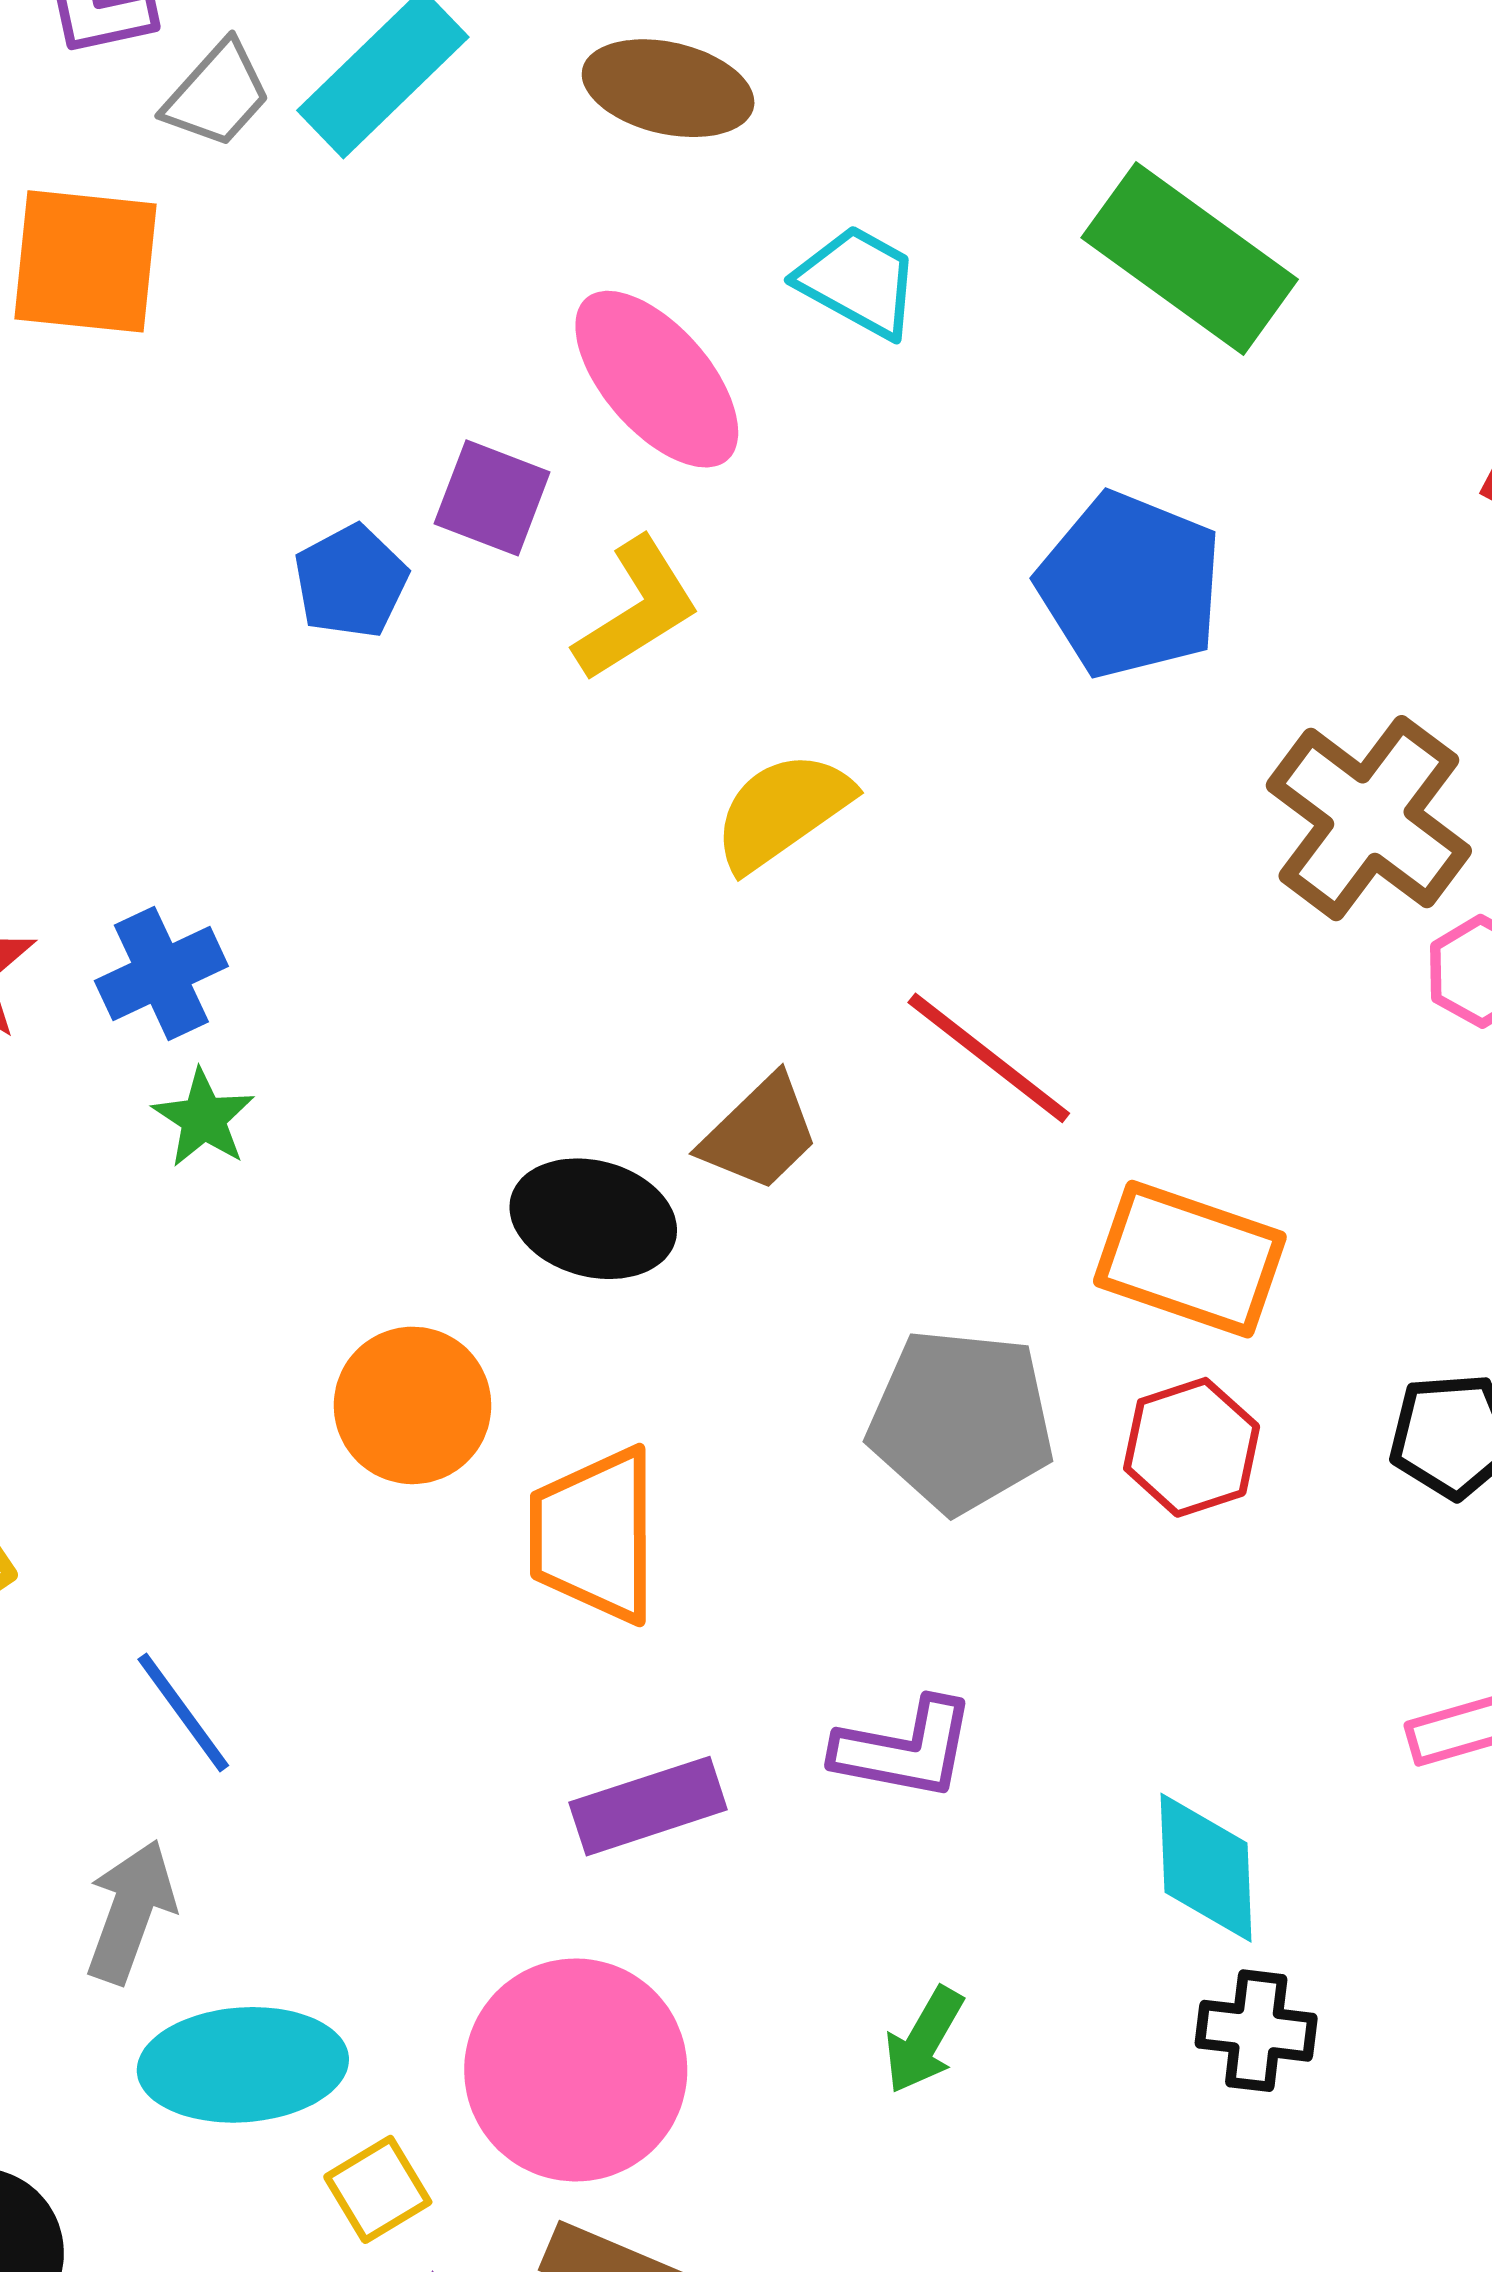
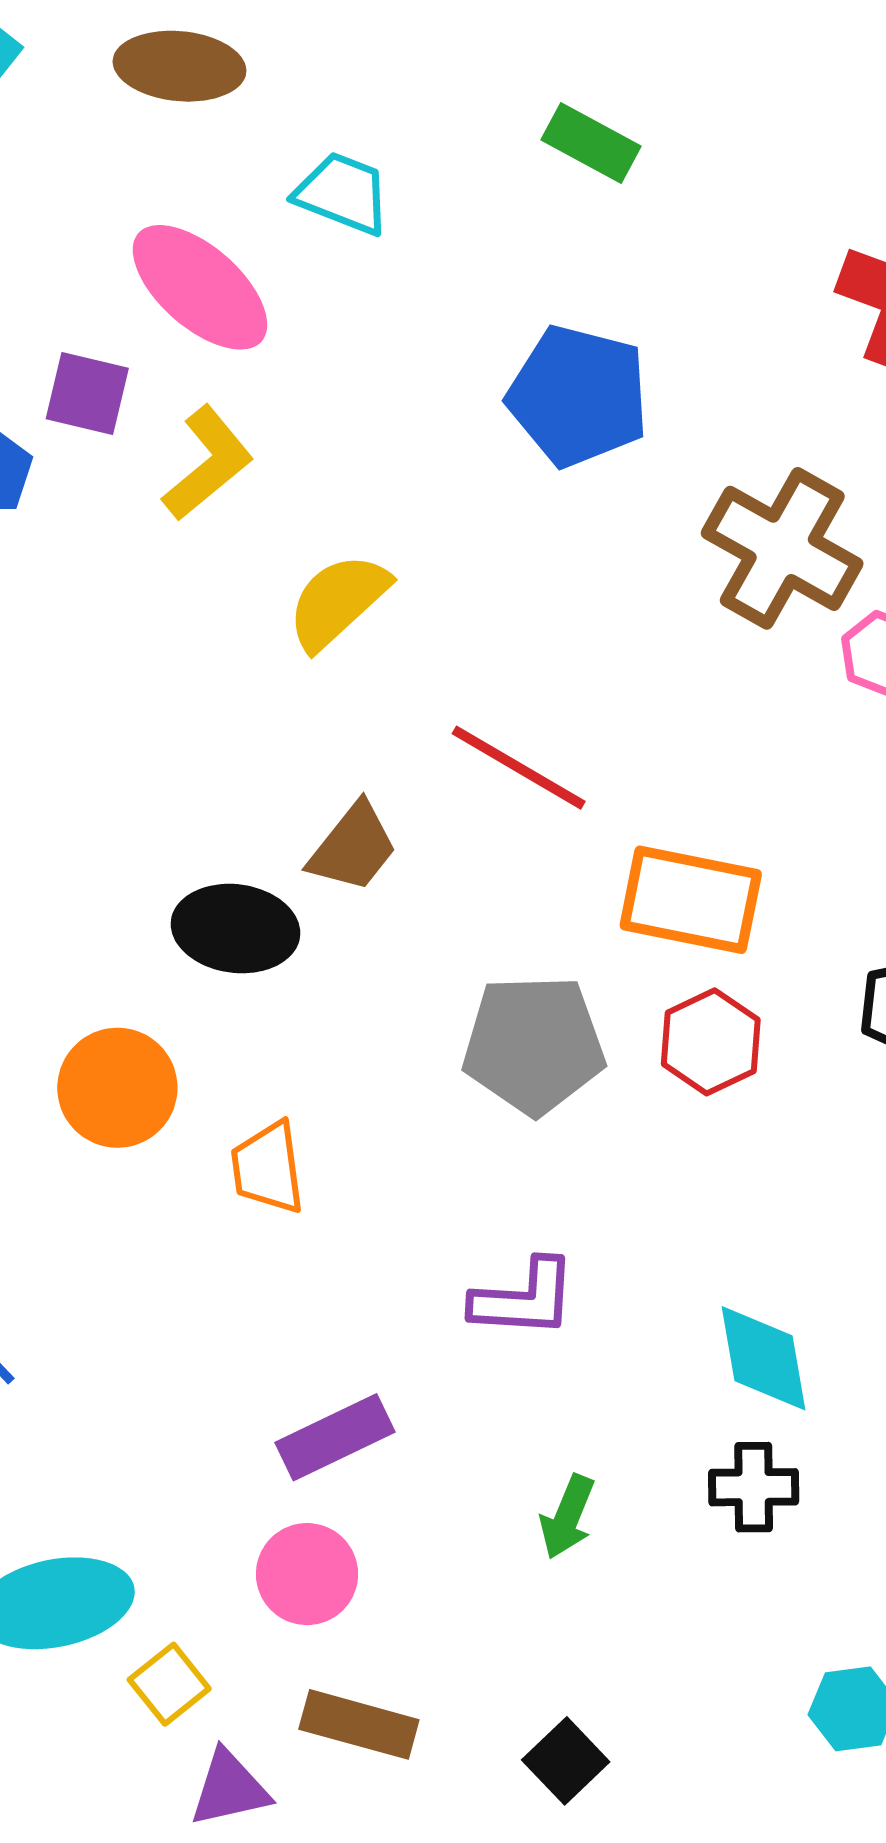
green rectangle: (1190, 259) -> (591, 143), size x0.6
orange trapezoid: (594, 1535) -> (268, 1168), size x0.7
purple rectangle: (648, 1806) -> (335, 1437), moved
black cross: (1256, 2031) -> (754, 1487), moved
pink circle: (576, 2070) -> (307, 1574), size x0.6

